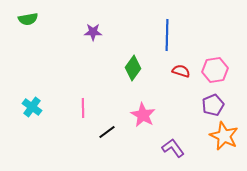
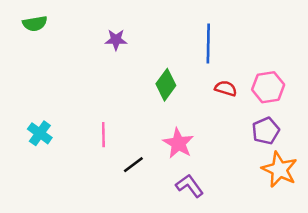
purple L-shape: (173, 148) -> (190, 186), moved

